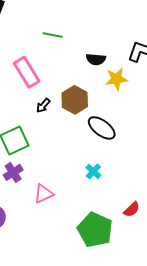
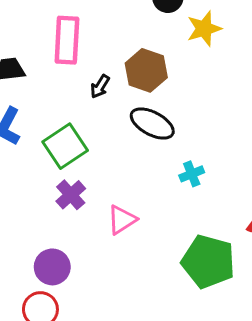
pink rectangle: (27, 72) -> (67, 40), turned 44
black ellipse: (102, 128) -> (152, 124), moved
cyan cross: (93, 171) -> (192, 174), turned 35

